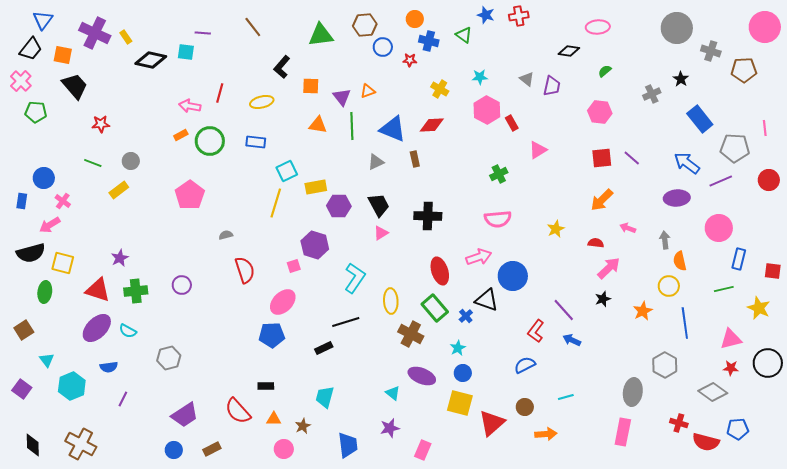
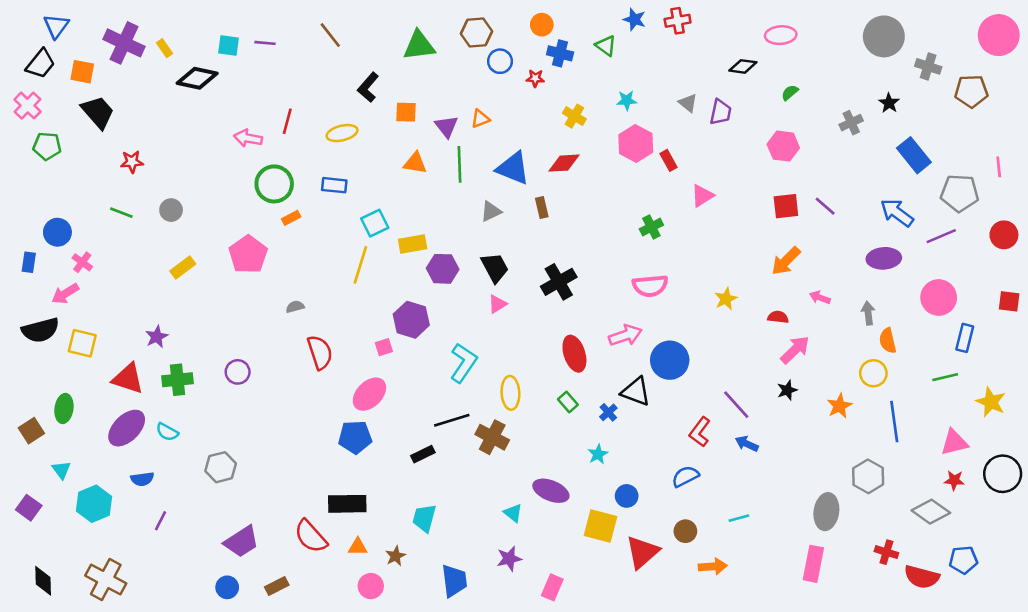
cyan square: (186, 52) -> (228, 46), moved
orange rectangle: (181, 135) -> (291, 218), moved
yellow rectangle: (119, 190) -> (183, 267), moved
black cross: (428, 216) -> (559, 282), turned -32
red square: (773, 271) -> (1009, 301), moved
green ellipse: (45, 292) -> (64, 408), moved
green rectangle: (435, 308) -> (568, 402), size x0.6
brown cross: (411, 334) -> (492, 437), moved
blue circle: (463, 373) -> (627, 496), moved
black rectangle: (266, 386) -> (347, 504), size x1.8

